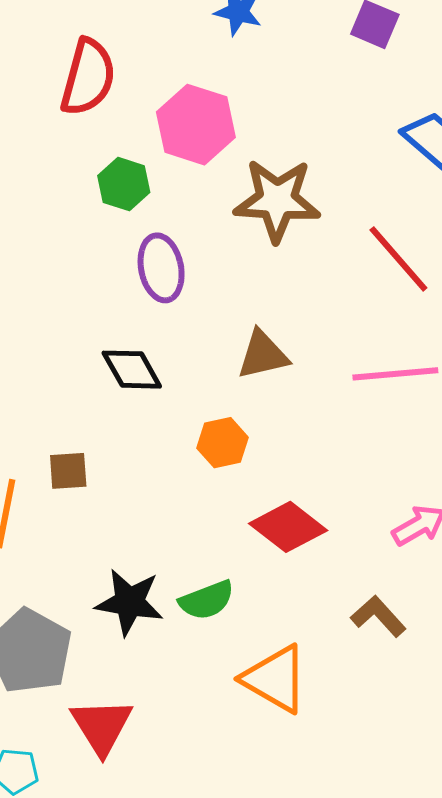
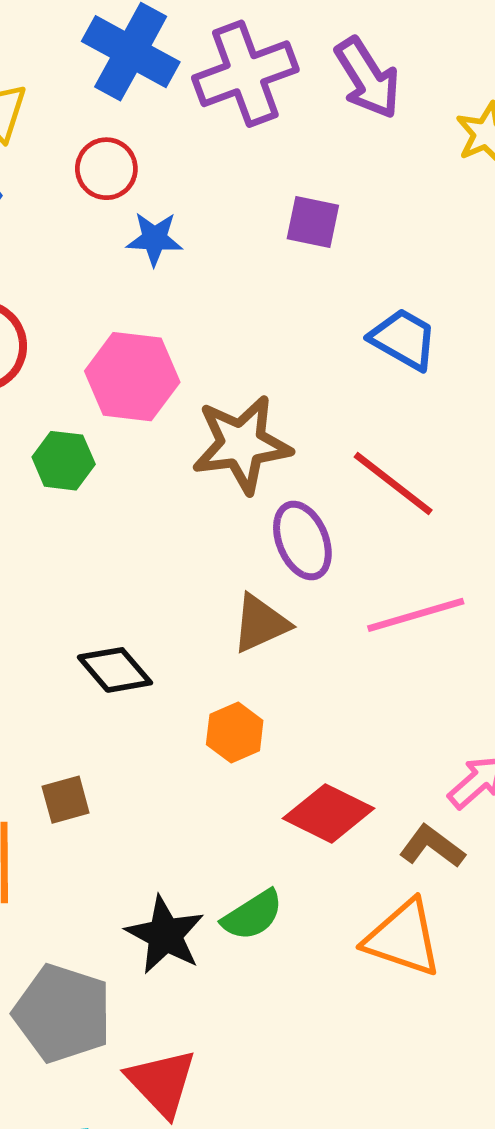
purple ellipse: (161, 268) -> (302, 541), moved
black star: (129, 602) -> (165, 935), turned 30
brown L-shape: (378, 616) -> (432, 846), moved
orange triangle: (275, 679) -> (403, 938), moved

